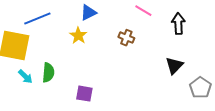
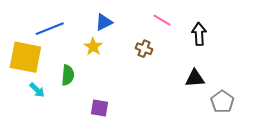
black triangle: (174, 66) -> (195, 78), turned 42
green semicircle: (48, 73) -> (68, 75), moved

